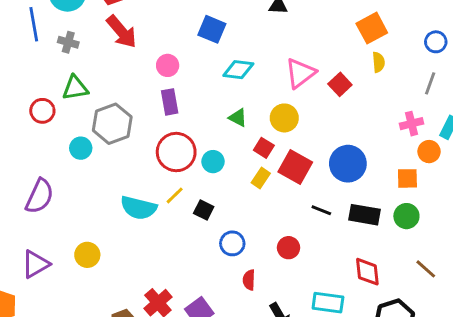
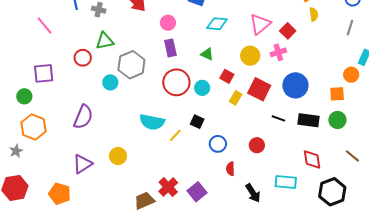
green triangle: (238, 118) -> (207, 54), moved
pink cross: (412, 124) -> (278, 52), moved
red square: (264, 148) -> (227, 76), moved
yellow line: (175, 195) -> (175, 135), moved

